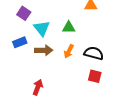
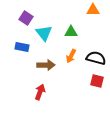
blue rectangle: (20, 42) -> (22, 47), turned 32
brown arrow: (44, 50) -> (46, 65), moved

